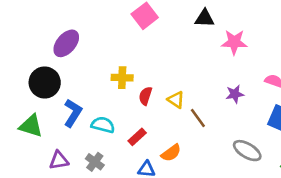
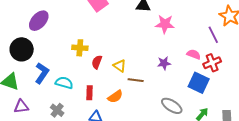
brown line: (198, 118) -> (136, 80), turned -49
red rectangle: (137, 137) -> (90, 93), turned -48
orange semicircle: (171, 153) -> (115, 97), moved
purple triangle: (59, 160) -> (21, 107), moved

